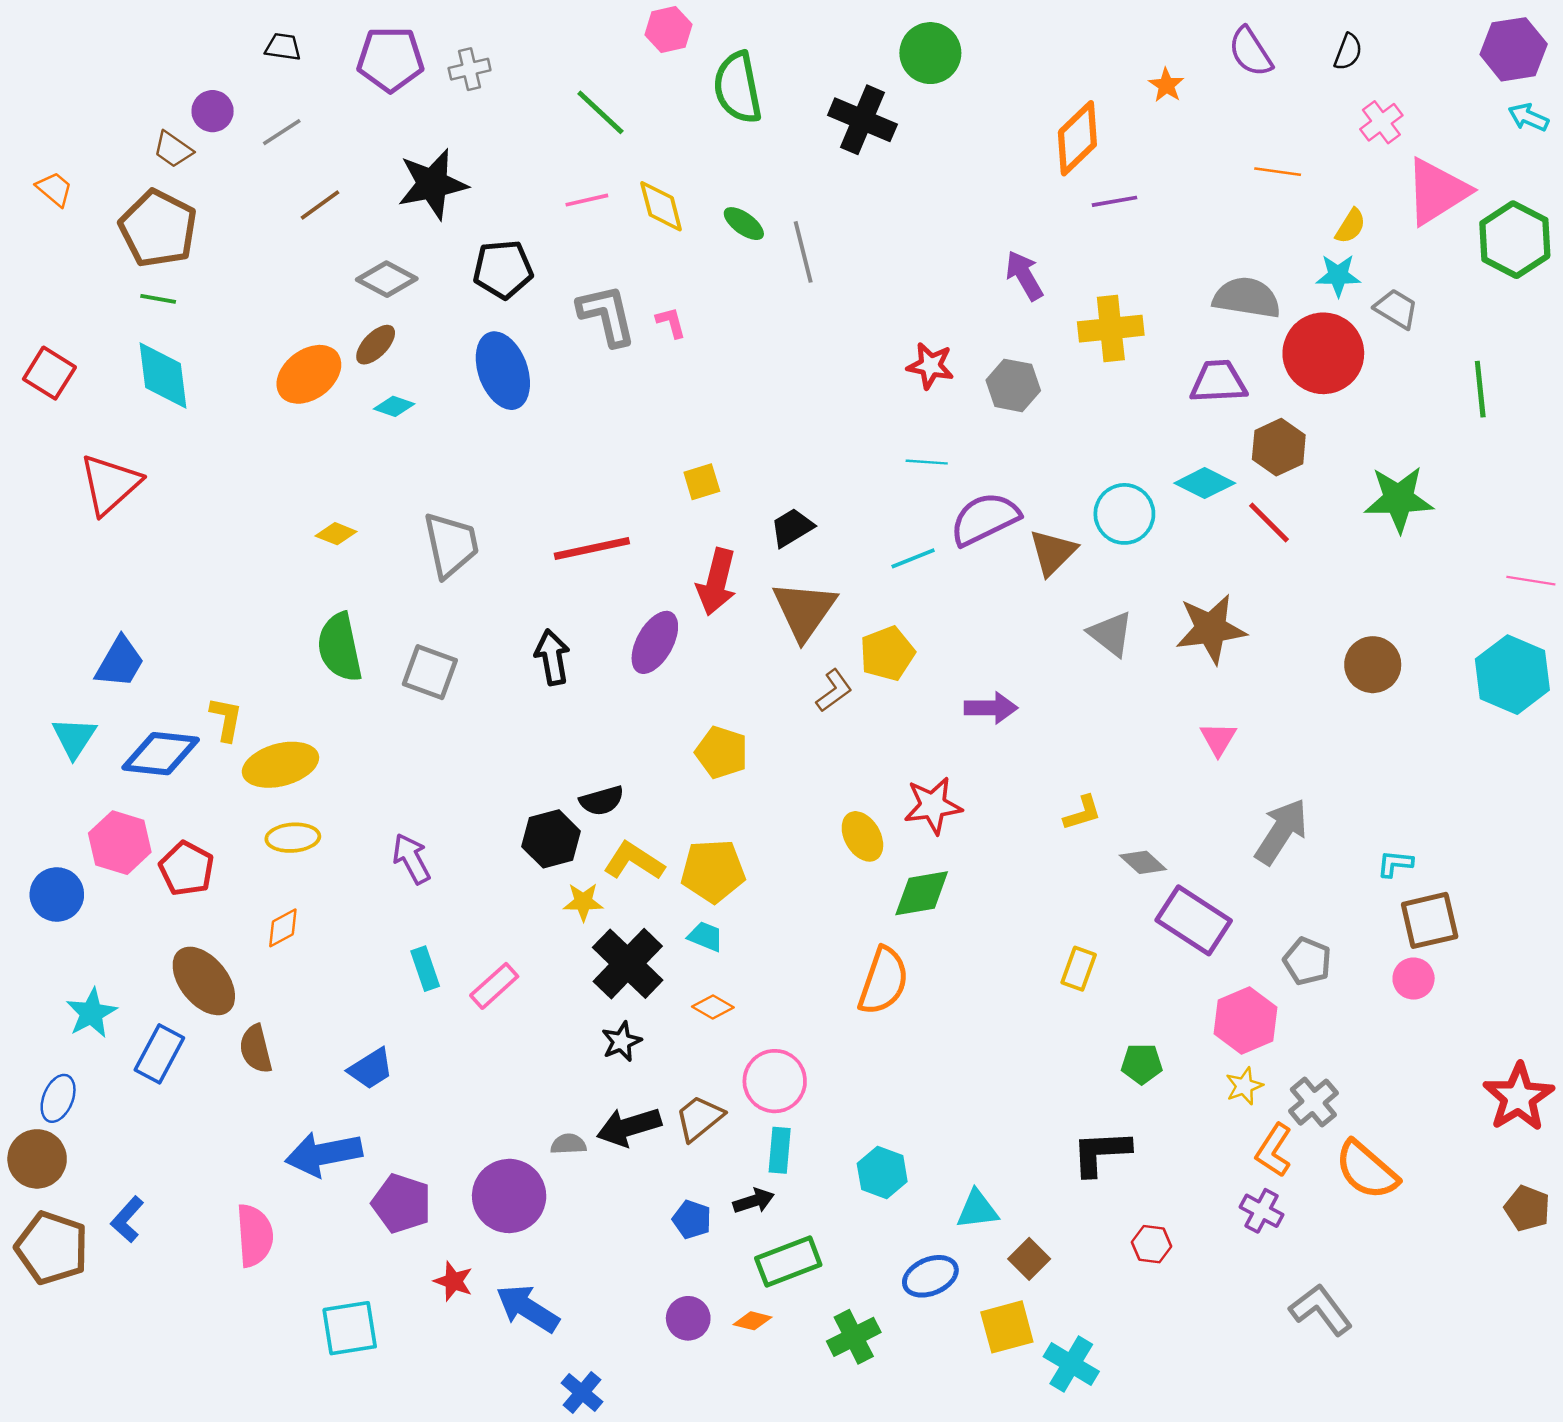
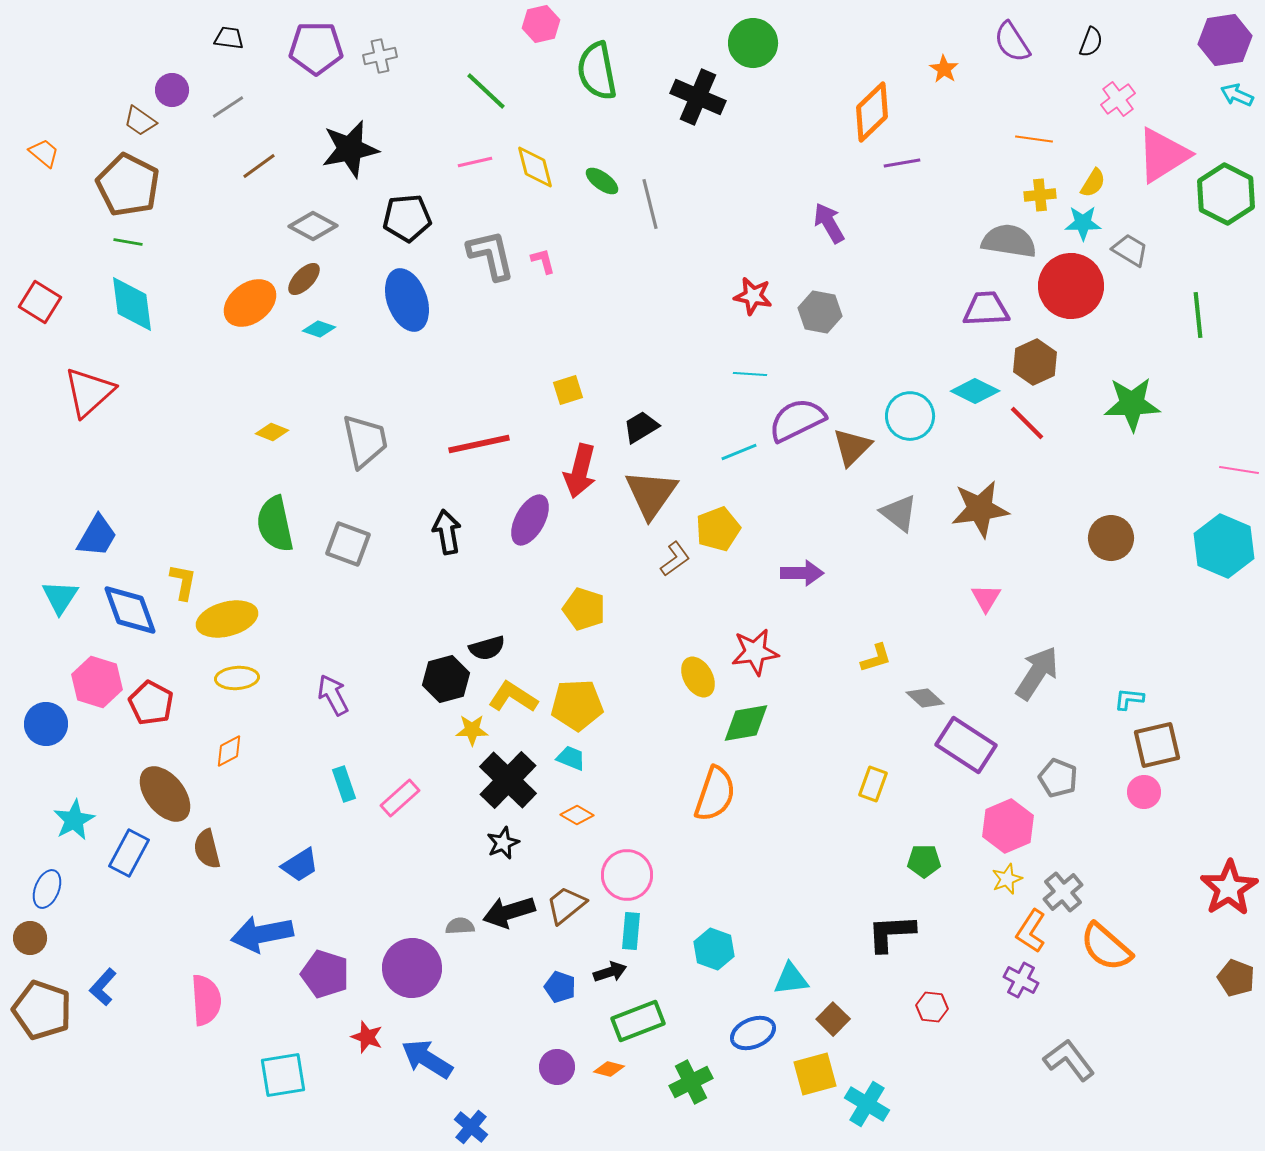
yellow cross: (1111, 329) -> (1040, 195), moved, size x0.6
blue diamond: (161, 754) -> (130, 610), turned 64
brown circle: (37, 1159) -> (30, 938), size x0.7

